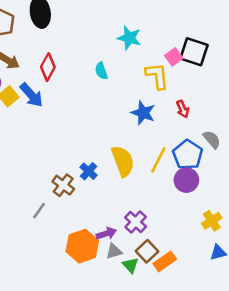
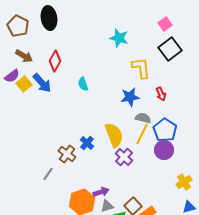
black square: (194, 52) -> (170, 49), turned 35
pink square: (174, 57) -> (165, 24), moved
cyan semicircle: (101, 71) -> (83, 84), moved
blue star: (143, 113) -> (130, 97), turned -30
gray semicircle: (212, 139) -> (143, 118), moved, turned -35
purple cross: (136, 222) -> (124, 157), moved

